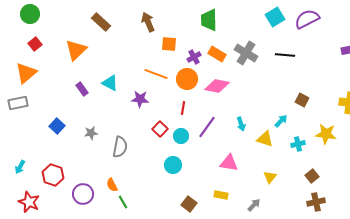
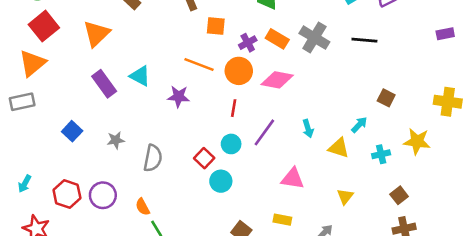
red square: (35, 44) -> (44, 26), size x1.6
purple rectangle: (82, 89) -> (104, 84), size x1.5
red square: (160, 129) -> (204, 158), moved
purple circle: (83, 194) -> (103, 195), moved

